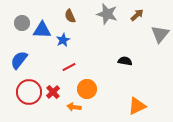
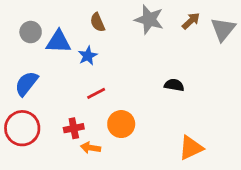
gray triangle: (160, 34) -> (223, 29), moved
red circle: (29, 92) -> (22, 128), moved
red cross: (53, 92) -> (74, 128), turned 32
orange arrow: (74, 107) -> (91, 148), moved

